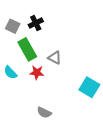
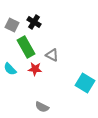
black cross: (36, 23) -> (34, 22), turned -32

